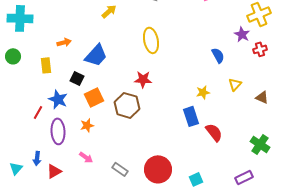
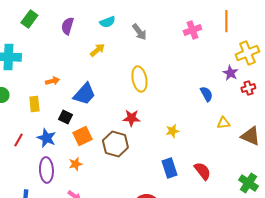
yellow triangle: (235, 84) -> (223, 123), turned 40
yellow star: (203, 92) -> (172, 131), moved
brown triangle: (262, 97) -> (250, 136), size x1.5
red line: (38, 112) -> (18, 140), moved
blue rectangle: (191, 116) -> (169, 168), moved

